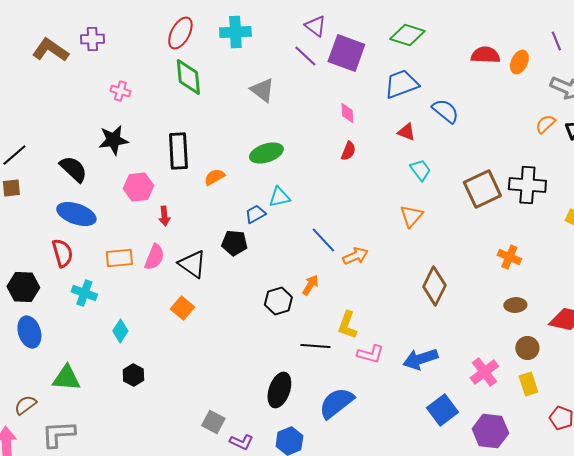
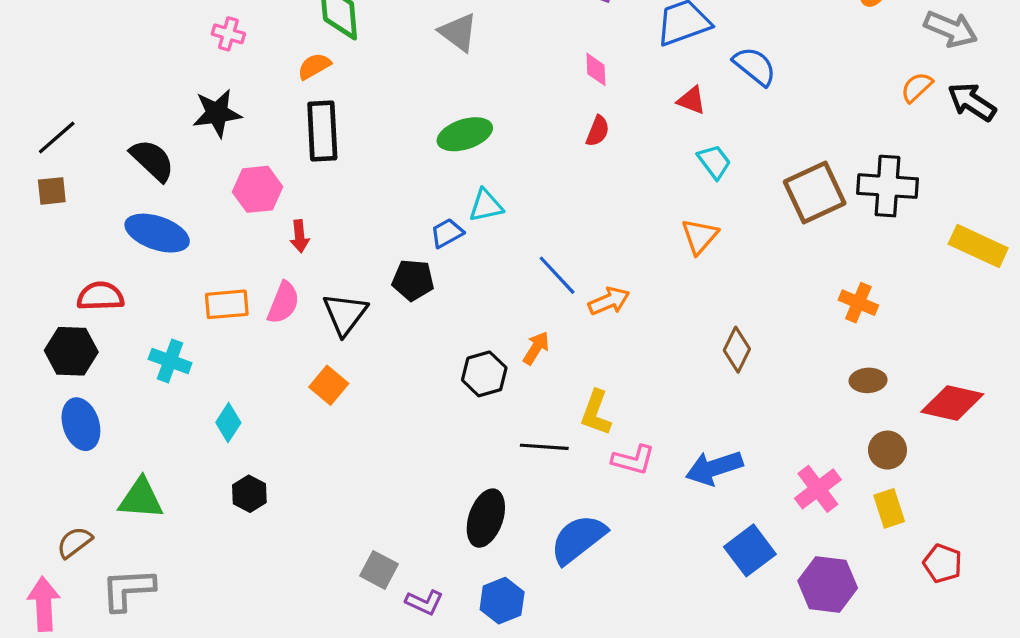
orange semicircle: (214, 177) -> (314, 66), moved
red semicircle: (62, 253) -> (100, 296), moved, turned -76
black triangle: (192, 264) -> (345, 314), turned 32
brown diamond: (434, 286) -> (737, 350), size x0.7

